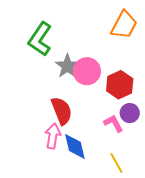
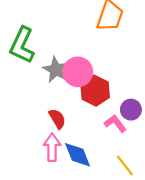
red hexagon: (120, 85) -> (95, 91), moved
red semicircle: (62, 111) -> (57, 119), size x0.7

